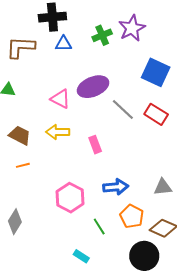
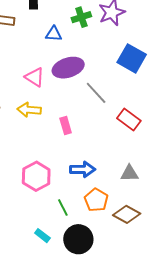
blue triangle: (63, 44) -> (54, 34), moved
red rectangle: (156, 114) -> (129, 119), moved
black circle: (144, 256) -> (78, 239), moved

